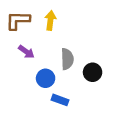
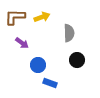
yellow arrow: (50, 20) -> (42, 17), turned 63
gray semicircle: (67, 59) -> (69, 33), moved

